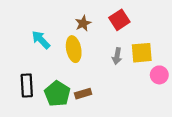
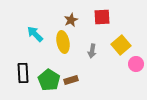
red square: (119, 20) -> (102, 17), turned 30
yellow square: (142, 53) -> (121, 45), turned -36
gray arrow: (117, 56) -> (92, 51), moved

